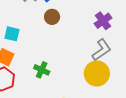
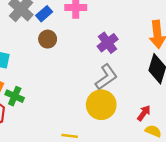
green cross: (42, 70) -> (15, 96), moved

